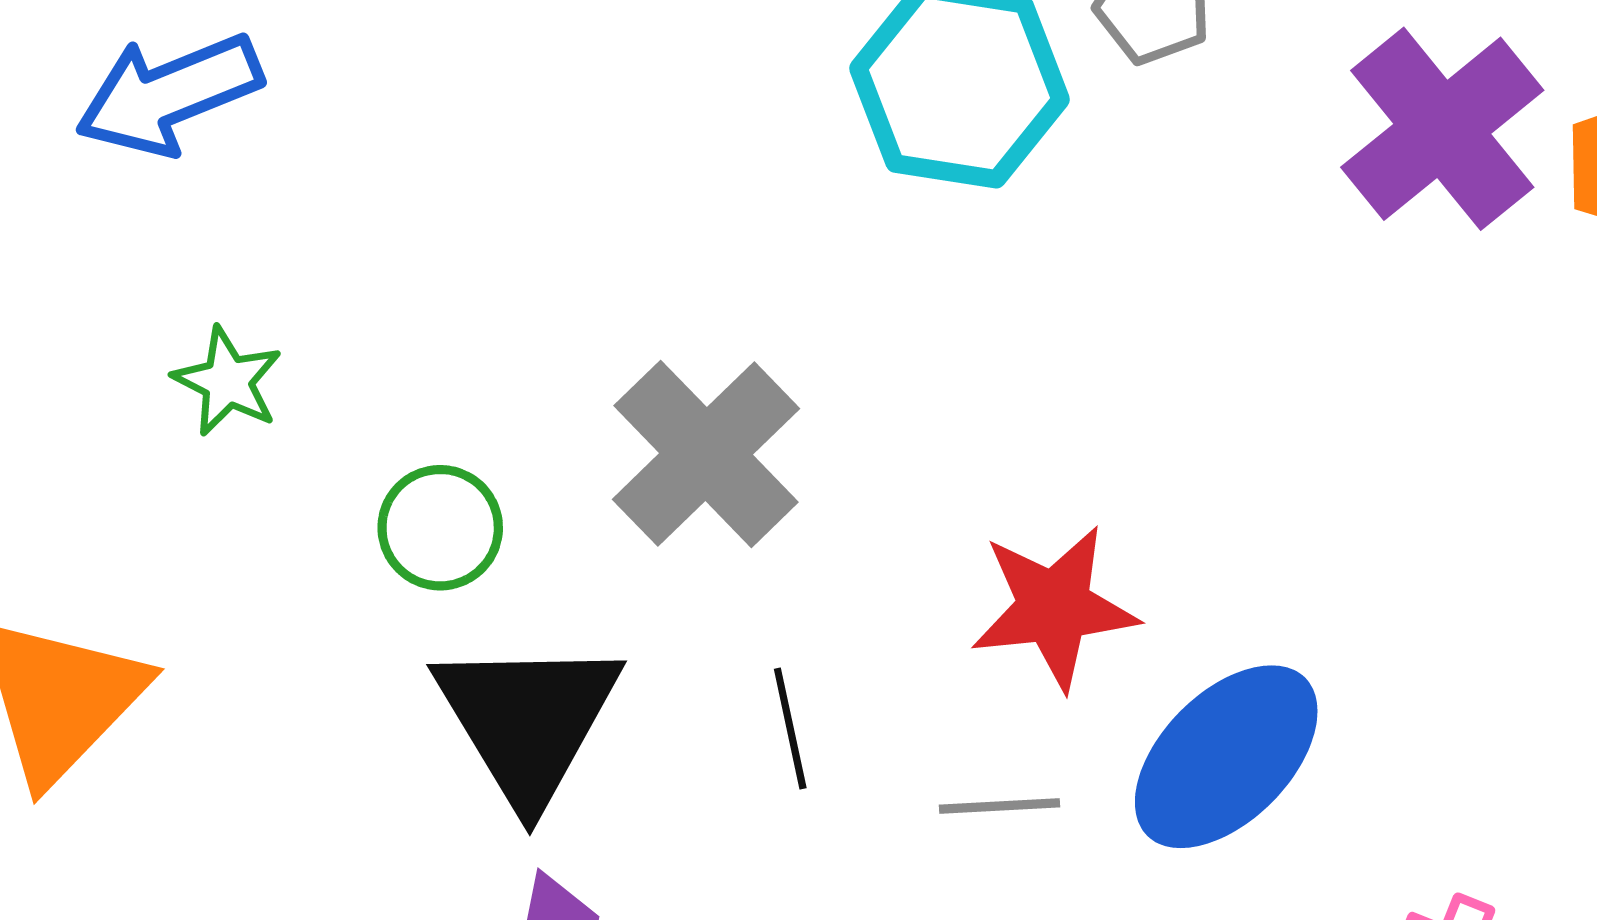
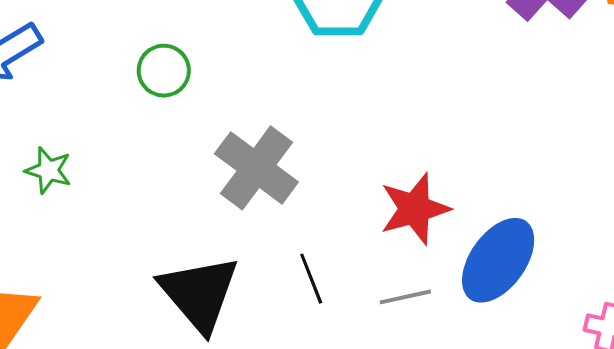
green circle: (440, 528) -> (164, 71), moved

